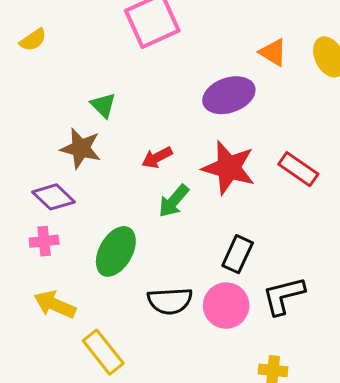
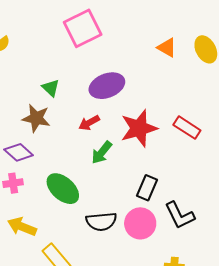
purple ellipse: (229, 95) -> (107, 86), moved
red star: (229, 168) -> (139, 128), turned -30
green ellipse: (116, 251) -> (63, 189), turned -76
black L-shape: (284, 296) -> (180, 215), turned -100

